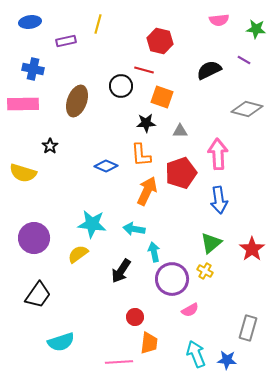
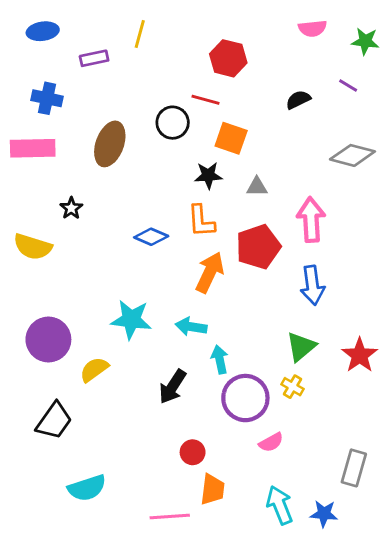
black semicircle: (209, 70) -> (298, 100), size x0.7
yellow semicircle: (78, 254) -> (94, 369), moved

